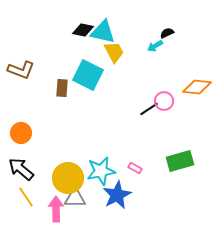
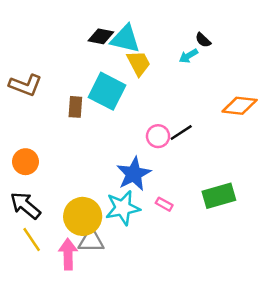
black semicircle: (167, 33) -> (203, 40), turned -112
pink circle: (164, 101) -> (158, 136), moved
blue star: (117, 195) -> (134, 174), moved

